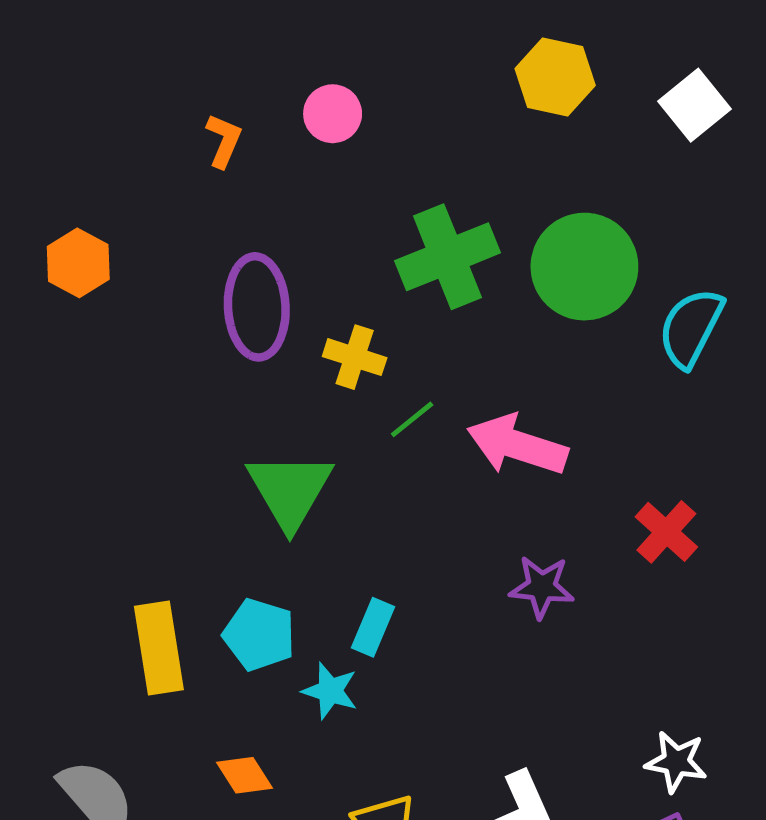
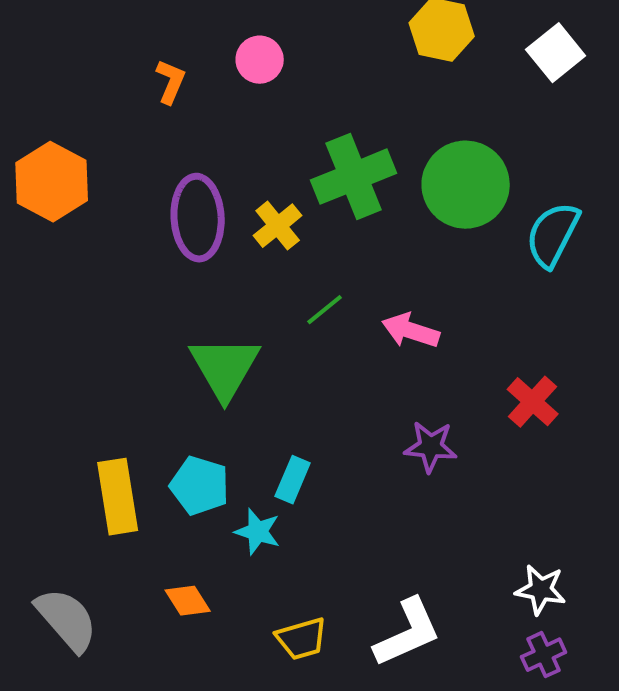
orange hexagon: (78, 263) -> (52, 182), size x1.4
yellow cross: (355, 357) -> (278, 226), moved, turned 33
pink arrow: (517, 445) -> (411, 331), size x0.7

